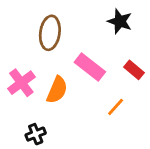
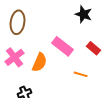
brown ellipse: (50, 33) -> (18, 22), moved
orange line: (116, 107) -> (81, 74), turned 64

